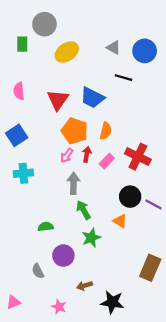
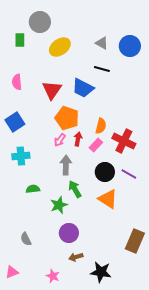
black line: (123, 78) -> (102, 69), moved
orange semicircle: (106, 131) -> (101, 126), moved
black circle: (130, 197) -> (105, 172), moved
purple line: (153, 204) -> (129, 174), moved
orange triangle: (120, 221) -> (108, 199), size x1.5
green semicircle: (46, 227) -> (33, 189), moved
green star: (91, 238) -> (59, 205), moved
purple circle: (63, 256) -> (69, 233), moved
gray semicircle: (38, 271) -> (26, 239), moved

